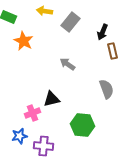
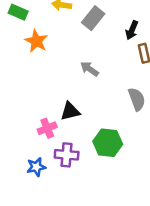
blue star: (20, 136) -> (36, 167), moved
purple cross: (44, 146) -> (67, 155), moved

